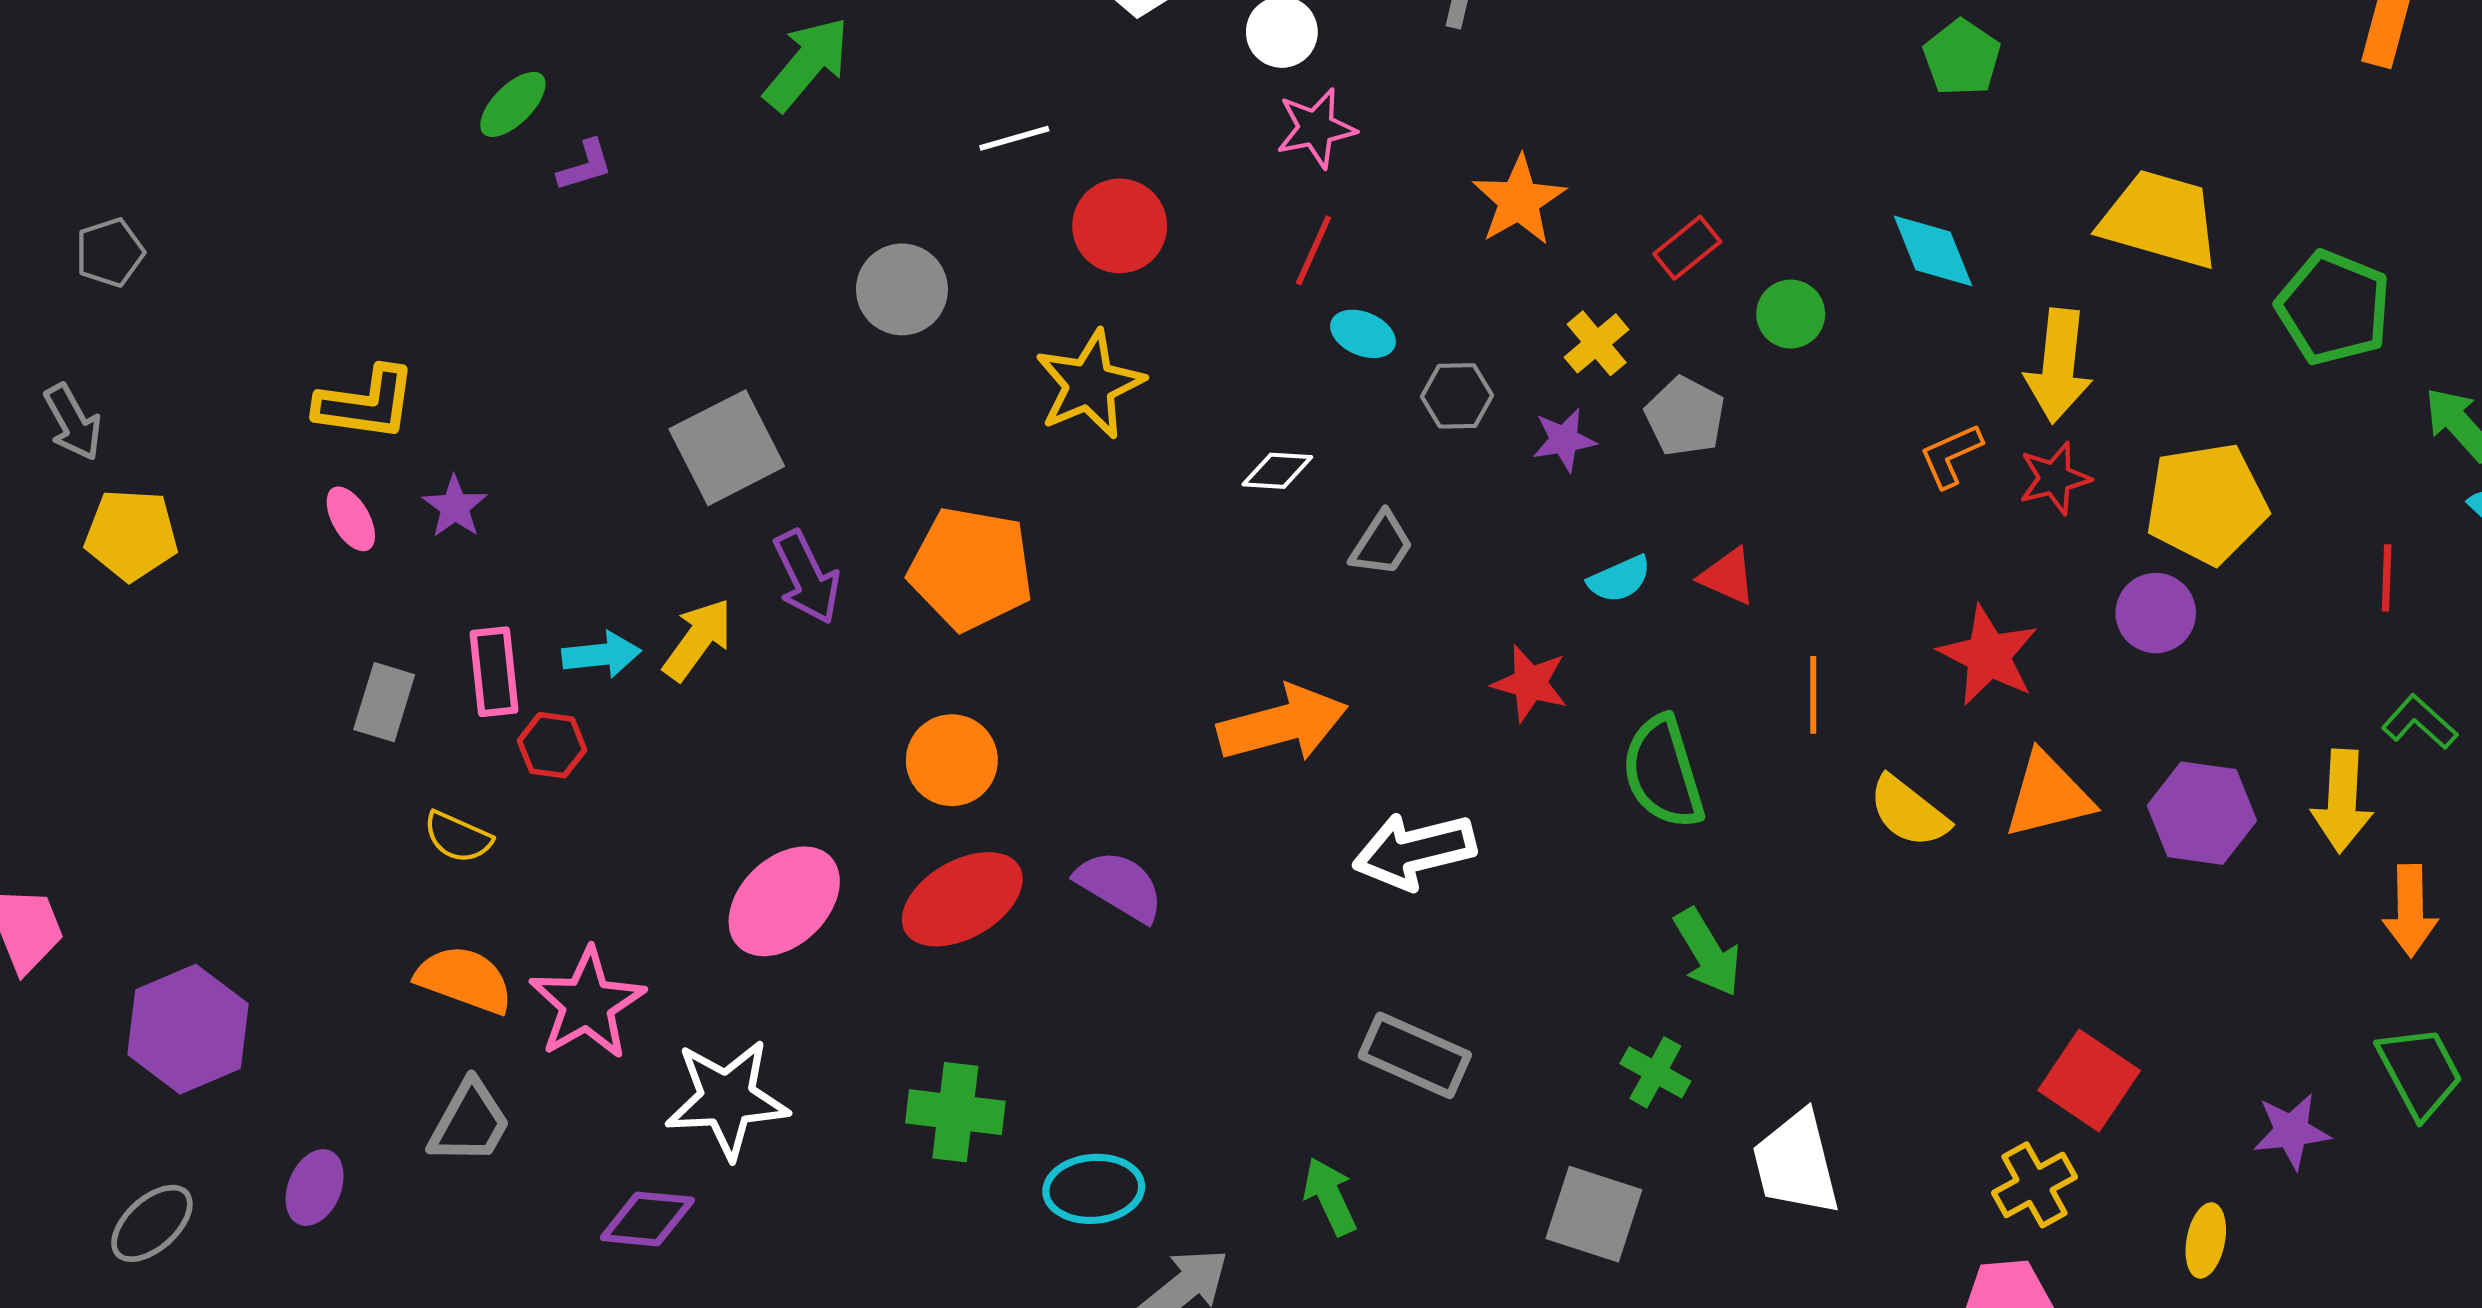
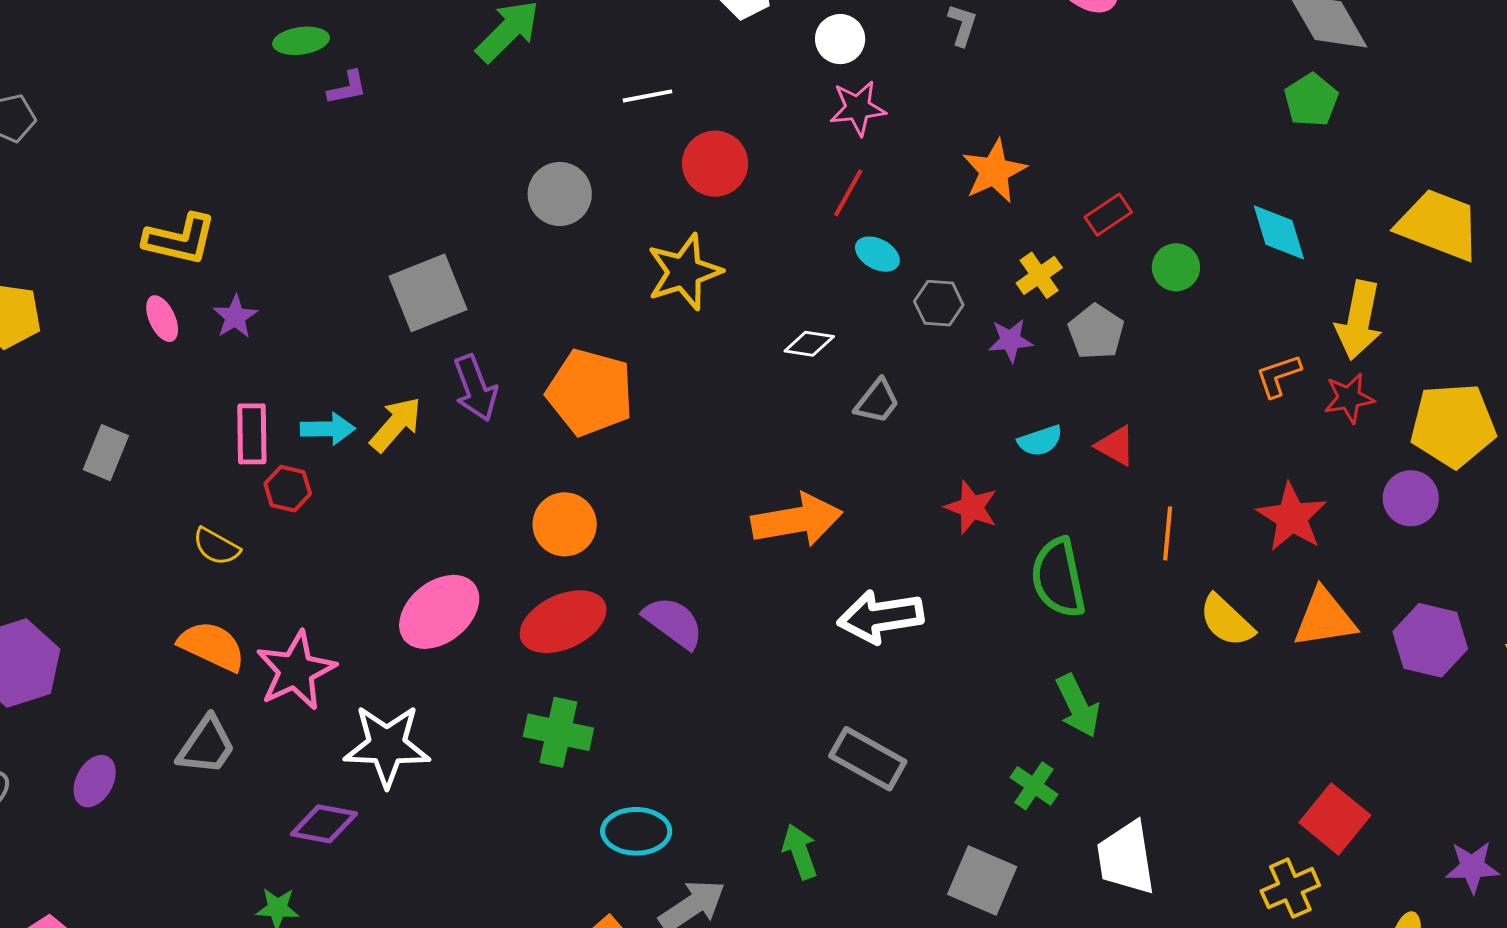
green ellipse: (513, 104) -> (301, 41), turned 32
gray rectangle: (384, 702) -> (106, 453), moved
green cross: (955, 1112) -> (558, 732), moved

